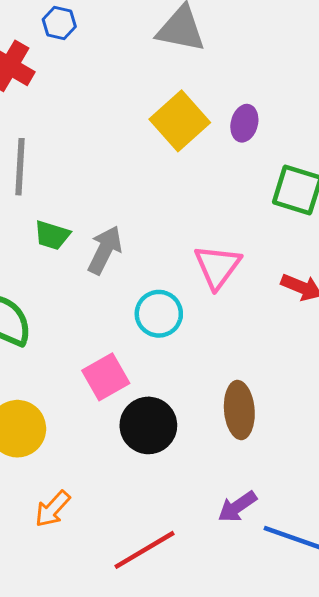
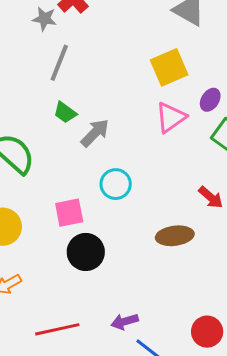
purple ellipse: (244, 123) -> (210, 100), moved
pink triangle: (217, 267) -> (171, 117), moved
brown ellipse: (239, 410) -> (175, 236), moved, turned 69

